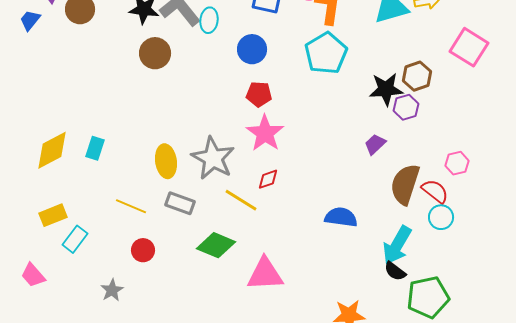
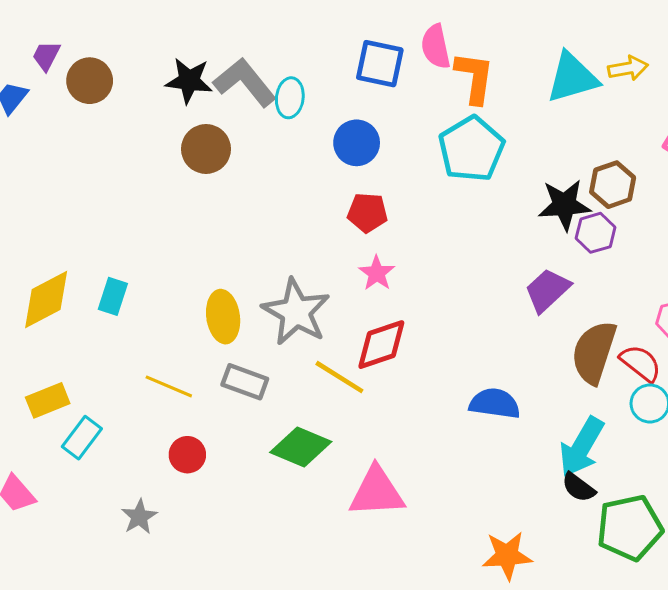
pink star: (265, 133) -> (377, 273), size x0.6
purple trapezoid: (375, 144) -> (547, 290), size x1.4
red diamond: (268, 179) -> (381, 345), size x1.6

